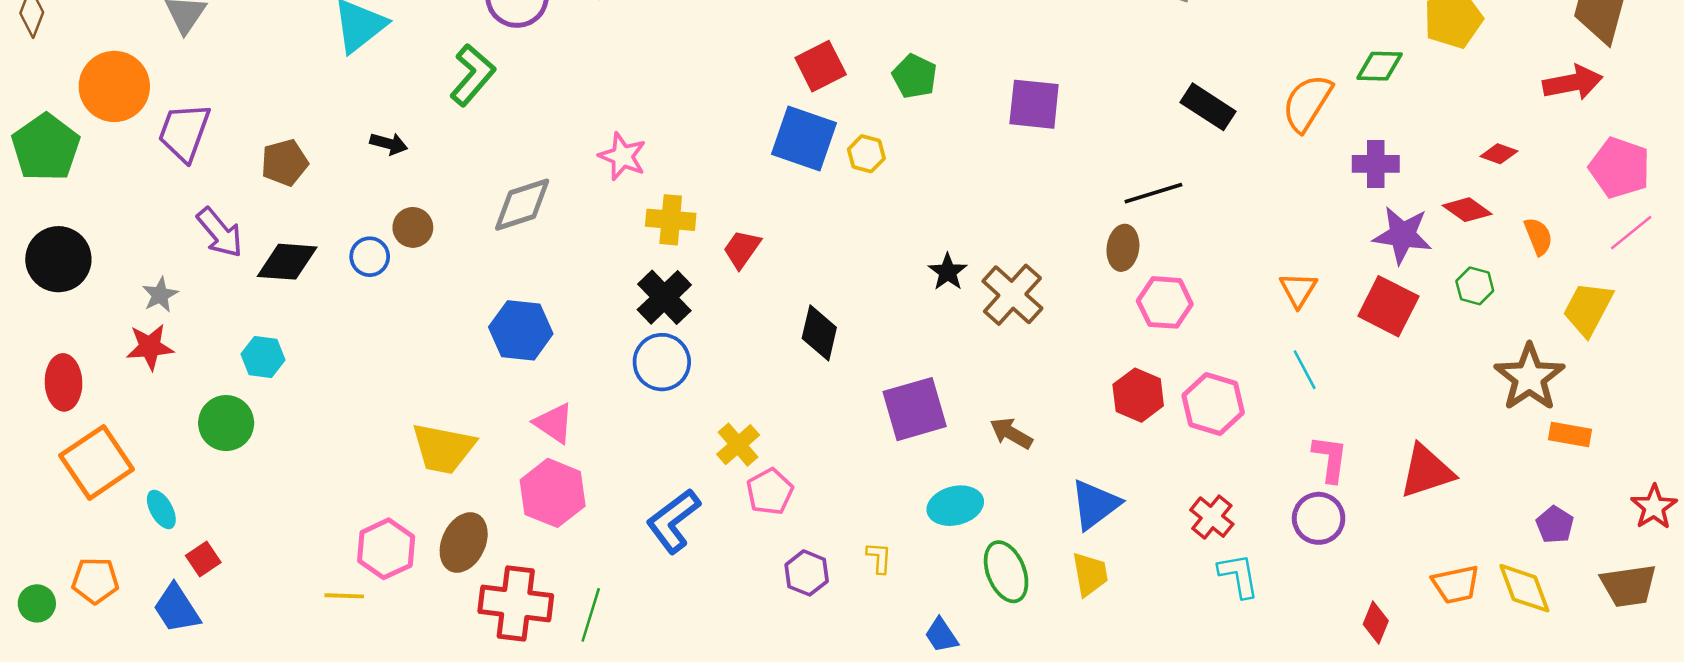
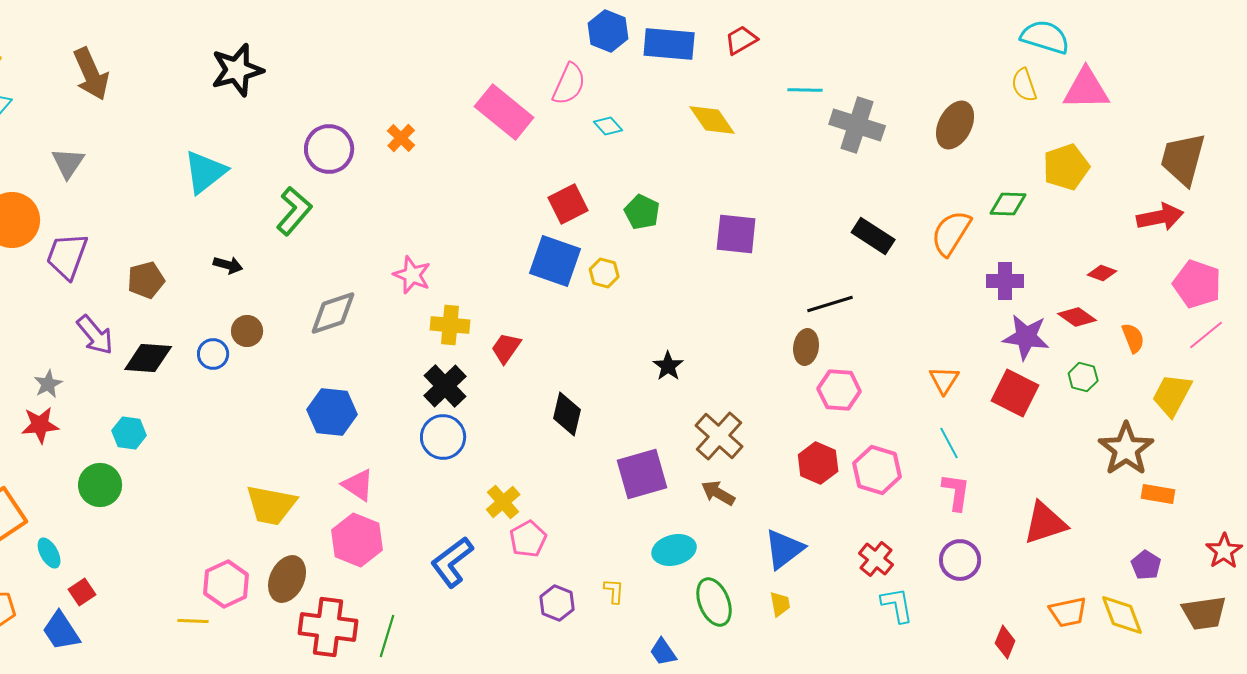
brown cross: (1012, 295) -> (719, 436), moved
pink L-shape: (1330, 459) -> (956, 492), moved
yellow trapezoid: (1090, 574) -> (780, 604), size x0.7

